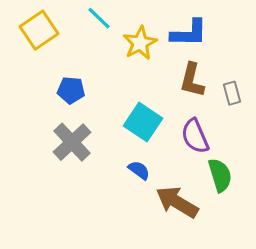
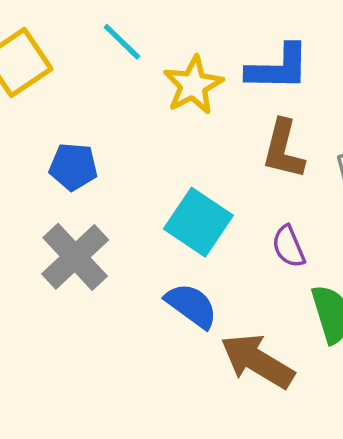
purple semicircle: (195, 136) -> (289, 246), size x0.7
blue semicircle: (139, 170) -> (191, 306), size x1.4

